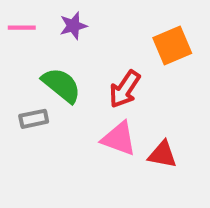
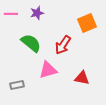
gray rectangle: (34, 119) -> (17, 85), moved
pink triangle: (119, 139) -> (48, 70), moved, turned -36

